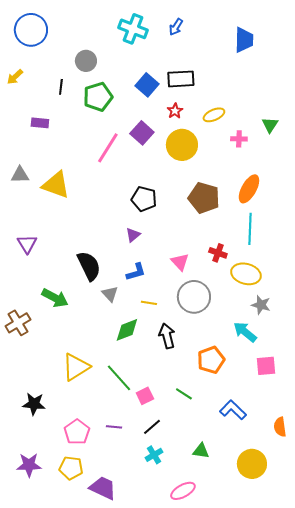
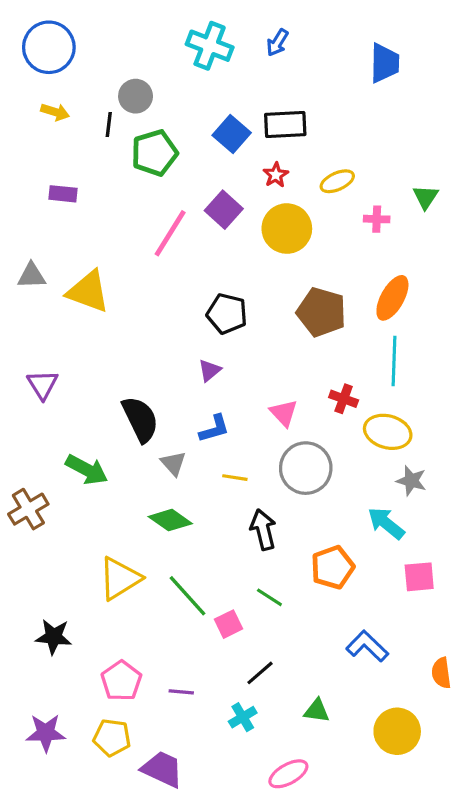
yellow arrow: (15, 77) -> (55, 112), moved, turned -120
black line: (61, 87) -> (109, 125), moved
green diamond: (127, 330) -> (170, 520), moved, turned 56
green line: (184, 394) -> (269, 597), moved
purple line: (114, 427) -> (181, 692), moved
black line: (152, 427) -> (260, 673), moved

